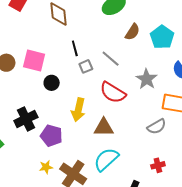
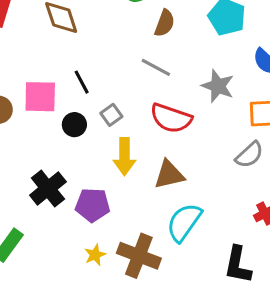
brown semicircle: (132, 32) -> (165, 23), moved
black line: (75, 48) -> (82, 82), moved
gray square: (86, 66) -> (111, 115), moved

